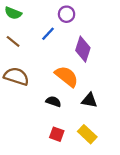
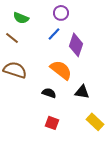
green semicircle: (13, 13) -> (21, 18), moved
blue line: (48, 34) -> (54, 34), moved
yellow rectangle: (87, 134) -> (95, 122), moved

